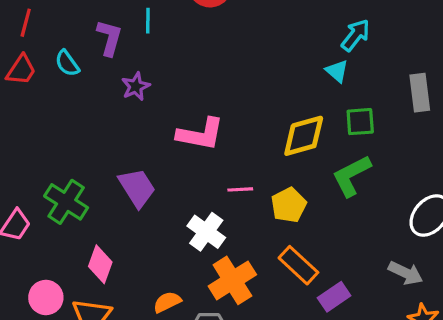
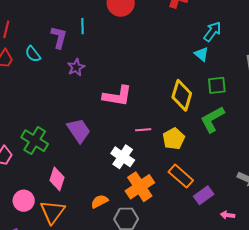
yellow diamond: (304, 136) -> (182, 95), turned -56

